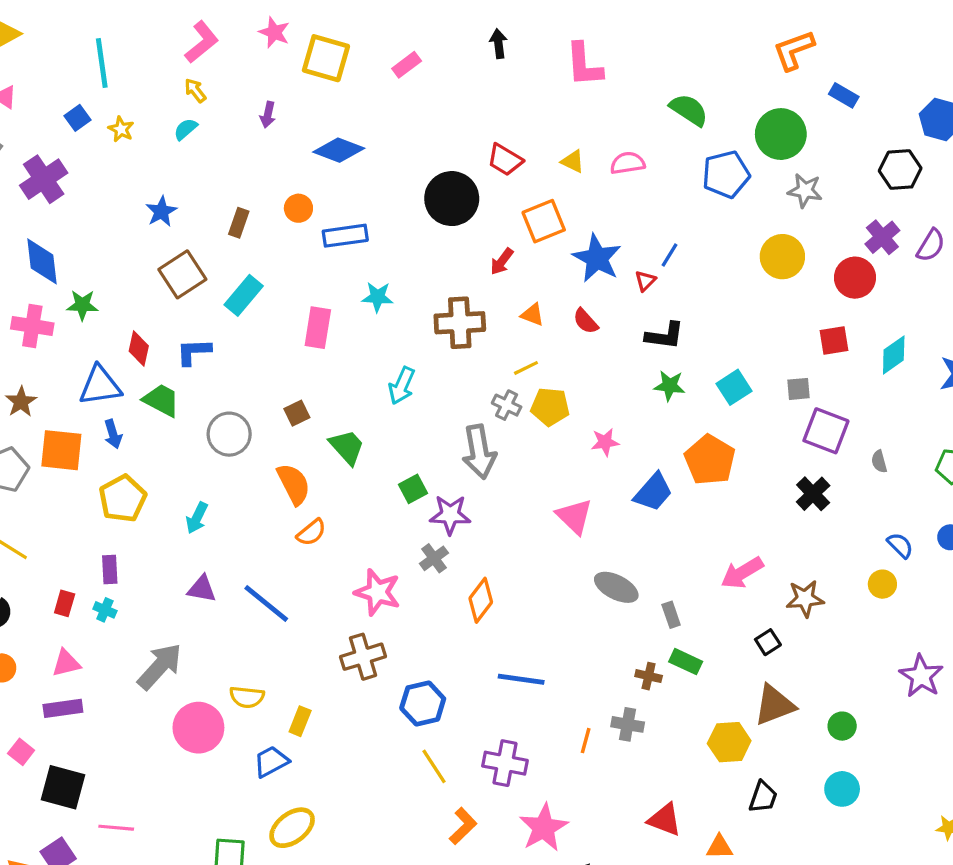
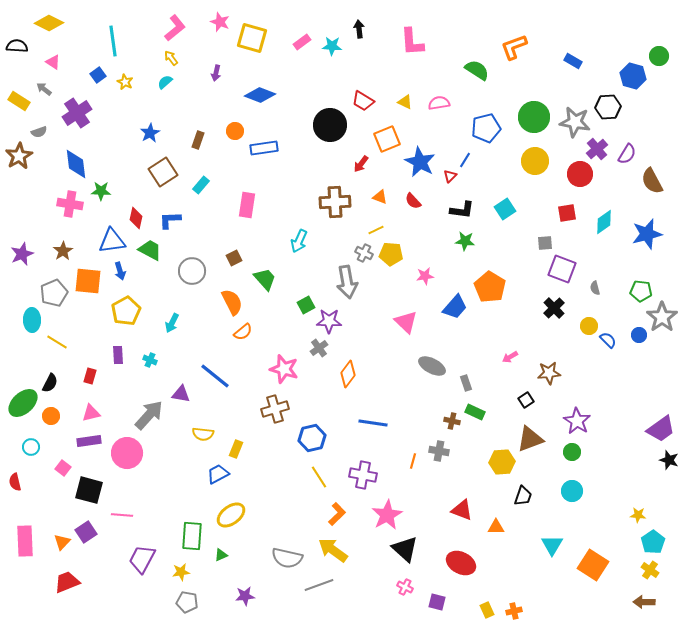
orange L-shape: (794, 50) -> (514, 47), moved
green circle: (781, 134) -> (534, 117), moved
blue pentagon: (726, 174) -> (486, 128), moved
gray star: (805, 190) -> (575, 122), moved, size x1.4
cyan rectangle: (244, 295) -> (201, 185), size x0.7
cyan star: (378, 297) -> (332, 46), moved
cyan square: (734, 387) -> (505, 209), moved
pink arrow: (742, 573) -> (510, 357), size x0.6
yellow circle: (882, 584) -> (589, 326), moved
purple triangle: (202, 589) -> (181, 394), moved
cyan cross: (105, 610) -> (150, 360), moved
purple star: (921, 676) -> (577, 421), moved
pink circle: (198, 728) -> (127, 453), moved

